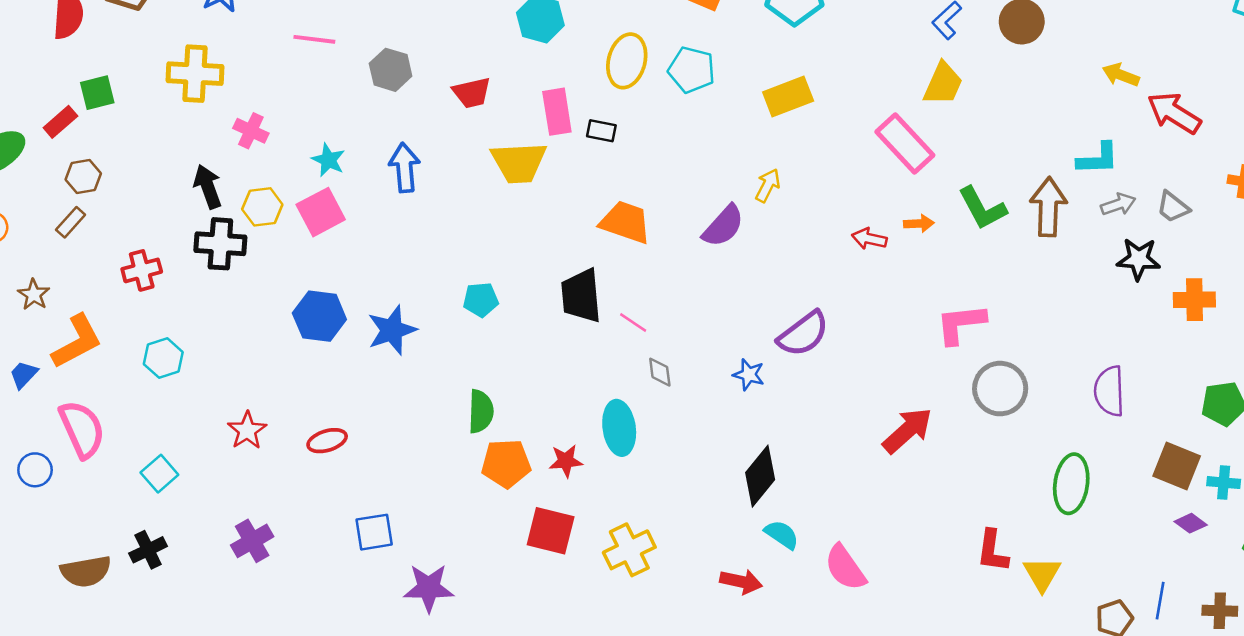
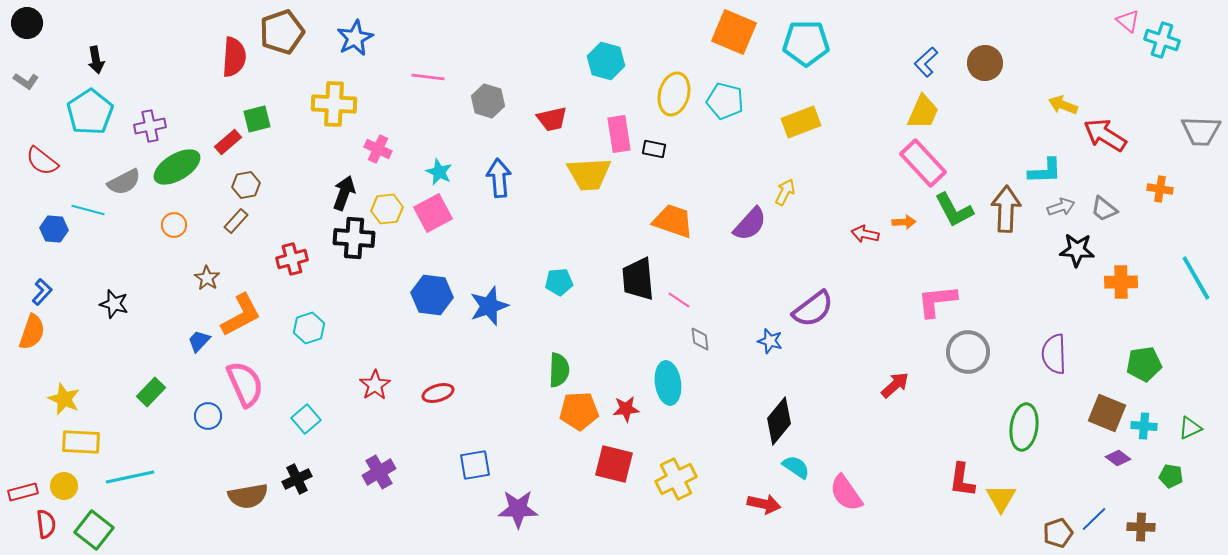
pink rectangle: (905, 143) -> (923, 163), moved
black arrow: (208, 187) -> (344, 193), turned 40
red arrow: (907, 430) -> (895, 385), size x0.7
blue line: (1160, 601) -> (1094, 519), turned 36

